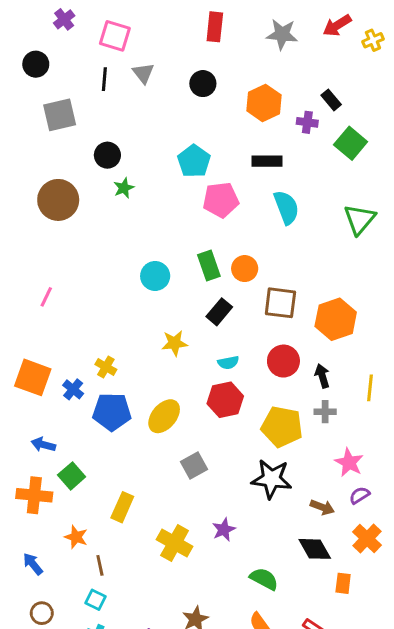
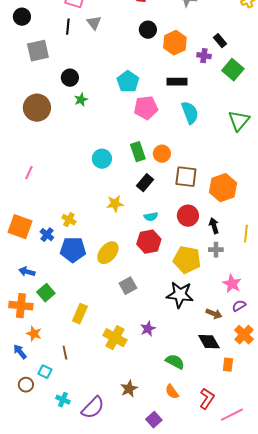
black circle: (203, 84) -> (148, 30), moved
orange star: (76, 537) -> (34, 334), moved
cyan square: (95, 600) -> (45, 372), moved

